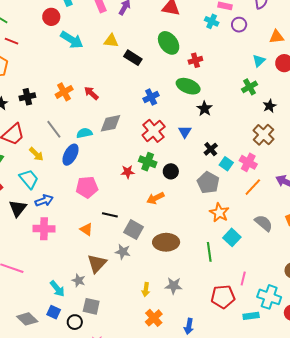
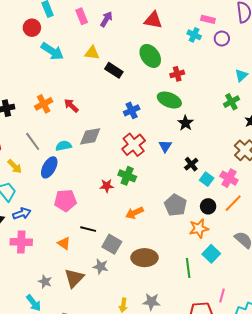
black circle: (171, 171) -> (208, 206), moved
gray pentagon: (208, 183) -> (175, 205), moved
orange star: (219, 213) -> (199, 228), turned 30
gray star: (79, 280) -> (45, 282), moved

